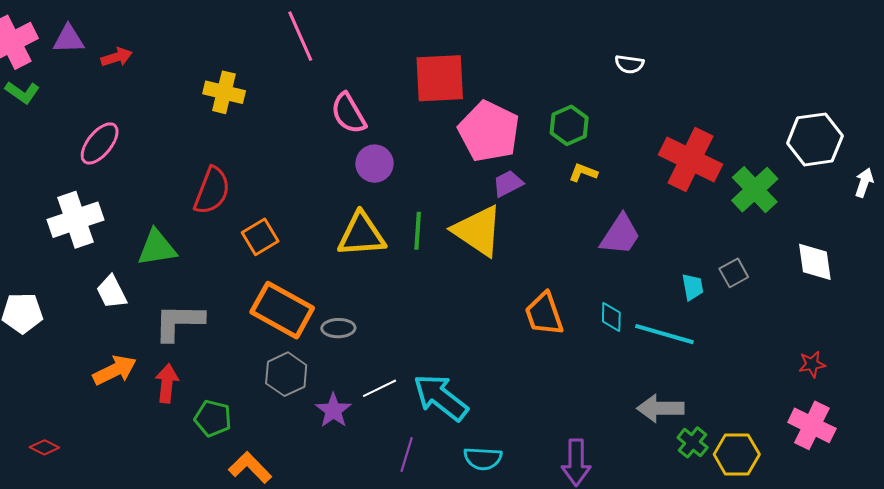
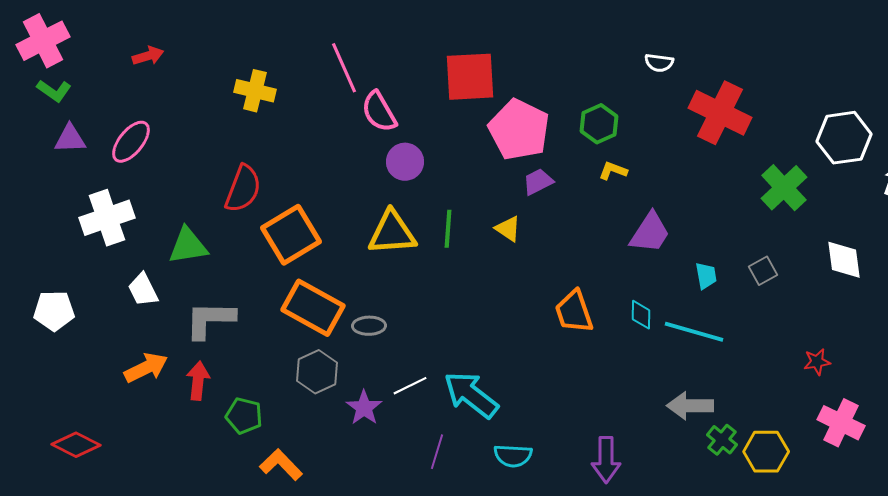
pink line: (300, 36) -> (344, 68), moved
purple triangle: (68, 39) -> (70, 139), moved
red cross: (691, 160) -> (720, 113), moved
yellow triangle: (478, 231) -> (508, 229), size x0.5
orange square: (260, 237) -> (291, 235), size x1.6
cyan trapezoid: (693, 287) -> (706, 276), moved
red star: (812, 364) -> (817, 362), moved
red diamond: (44, 447) -> (76, 445), size x1.6

